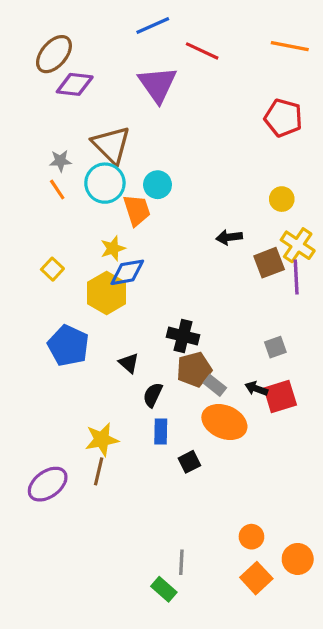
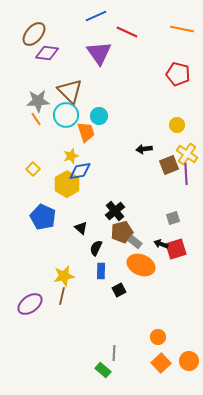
gray star: (60, 161) -> (38, 101), size x1.6
black cross: (183, 336) -> (115, 211), turned 36
orange circle: (298, 559) -> (189, 361), moved

